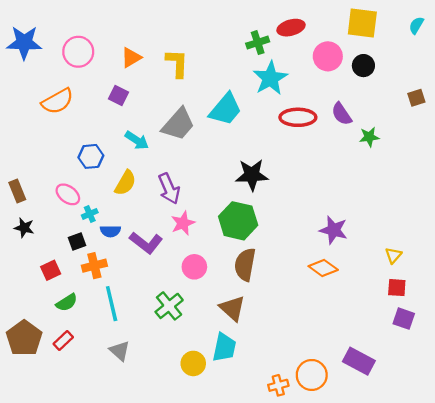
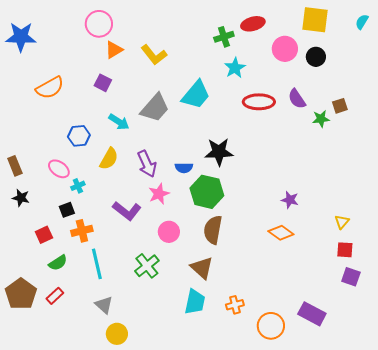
pink circle: (78, 52) -> (99, 24), moved
yellow L-shape: (177, 63) -> (154, 55), turned 140
cyan star: (270, 78) -> (235, 68), size x0.7
brown square: (416, 98) -> (340, 106), moved
purple star: (334, 230) -> (290, 200), size x0.7
blue semicircle: (110, 231) -> (184, 168), moved
yellow circle: (193, 363) -> (117, 334), moved
orange cross: (278, 385) -> (235, 305), moved

